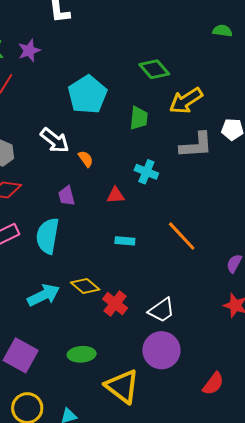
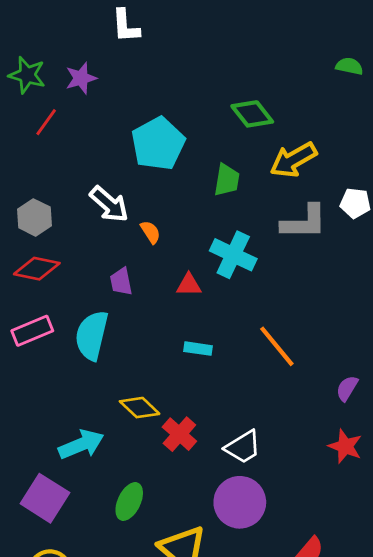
cyan cross: (146, 172) -> (233, 255), size x1.4
cyan arrow: (44, 295) -> (81, 444), moved
green ellipse: (82, 354) -> (129, 502), turned -64

